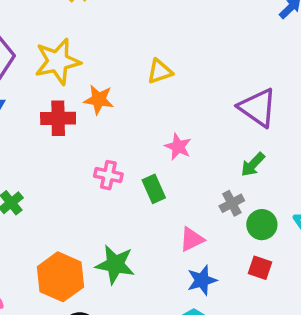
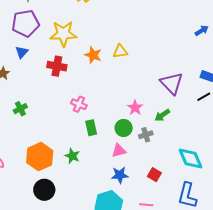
orange star: (99, 100) -> (93, 55), moved
pink star: (178, 147) -> (135, 108), moved
green rectangle: (154, 189) -> (91, 128), moved
green circle: (262, 225) -> (124, 128), moved
green star: (115, 264) -> (72, 156), size x0.7

